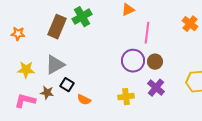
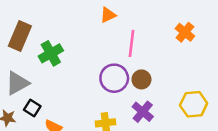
green cross: (82, 17) -> (51, 53), moved

